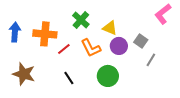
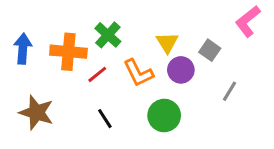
green cross: (81, 20) -> (108, 35), moved
yellow triangle: (110, 28) -> (167, 43), turned 35
gray square: (141, 41) -> (210, 50), moved

